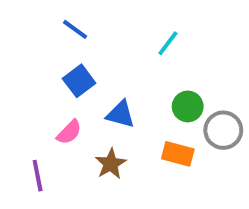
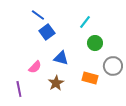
blue square: (79, 81) -> (47, 32), moved
green circle: (188, 106) -> (95, 43), moved

